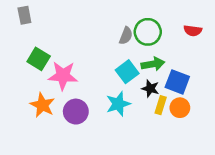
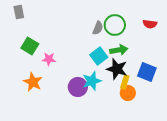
pink star: (63, 76) -> (49, 59), size x0.6
blue square: (177, 82) -> (147, 72), moved
black star: (150, 88) -> (117, 69), size x1.5
orange circle: (180, 108) -> (128, 93), moved
purple circle: (76, 112) -> (78, 87), moved

